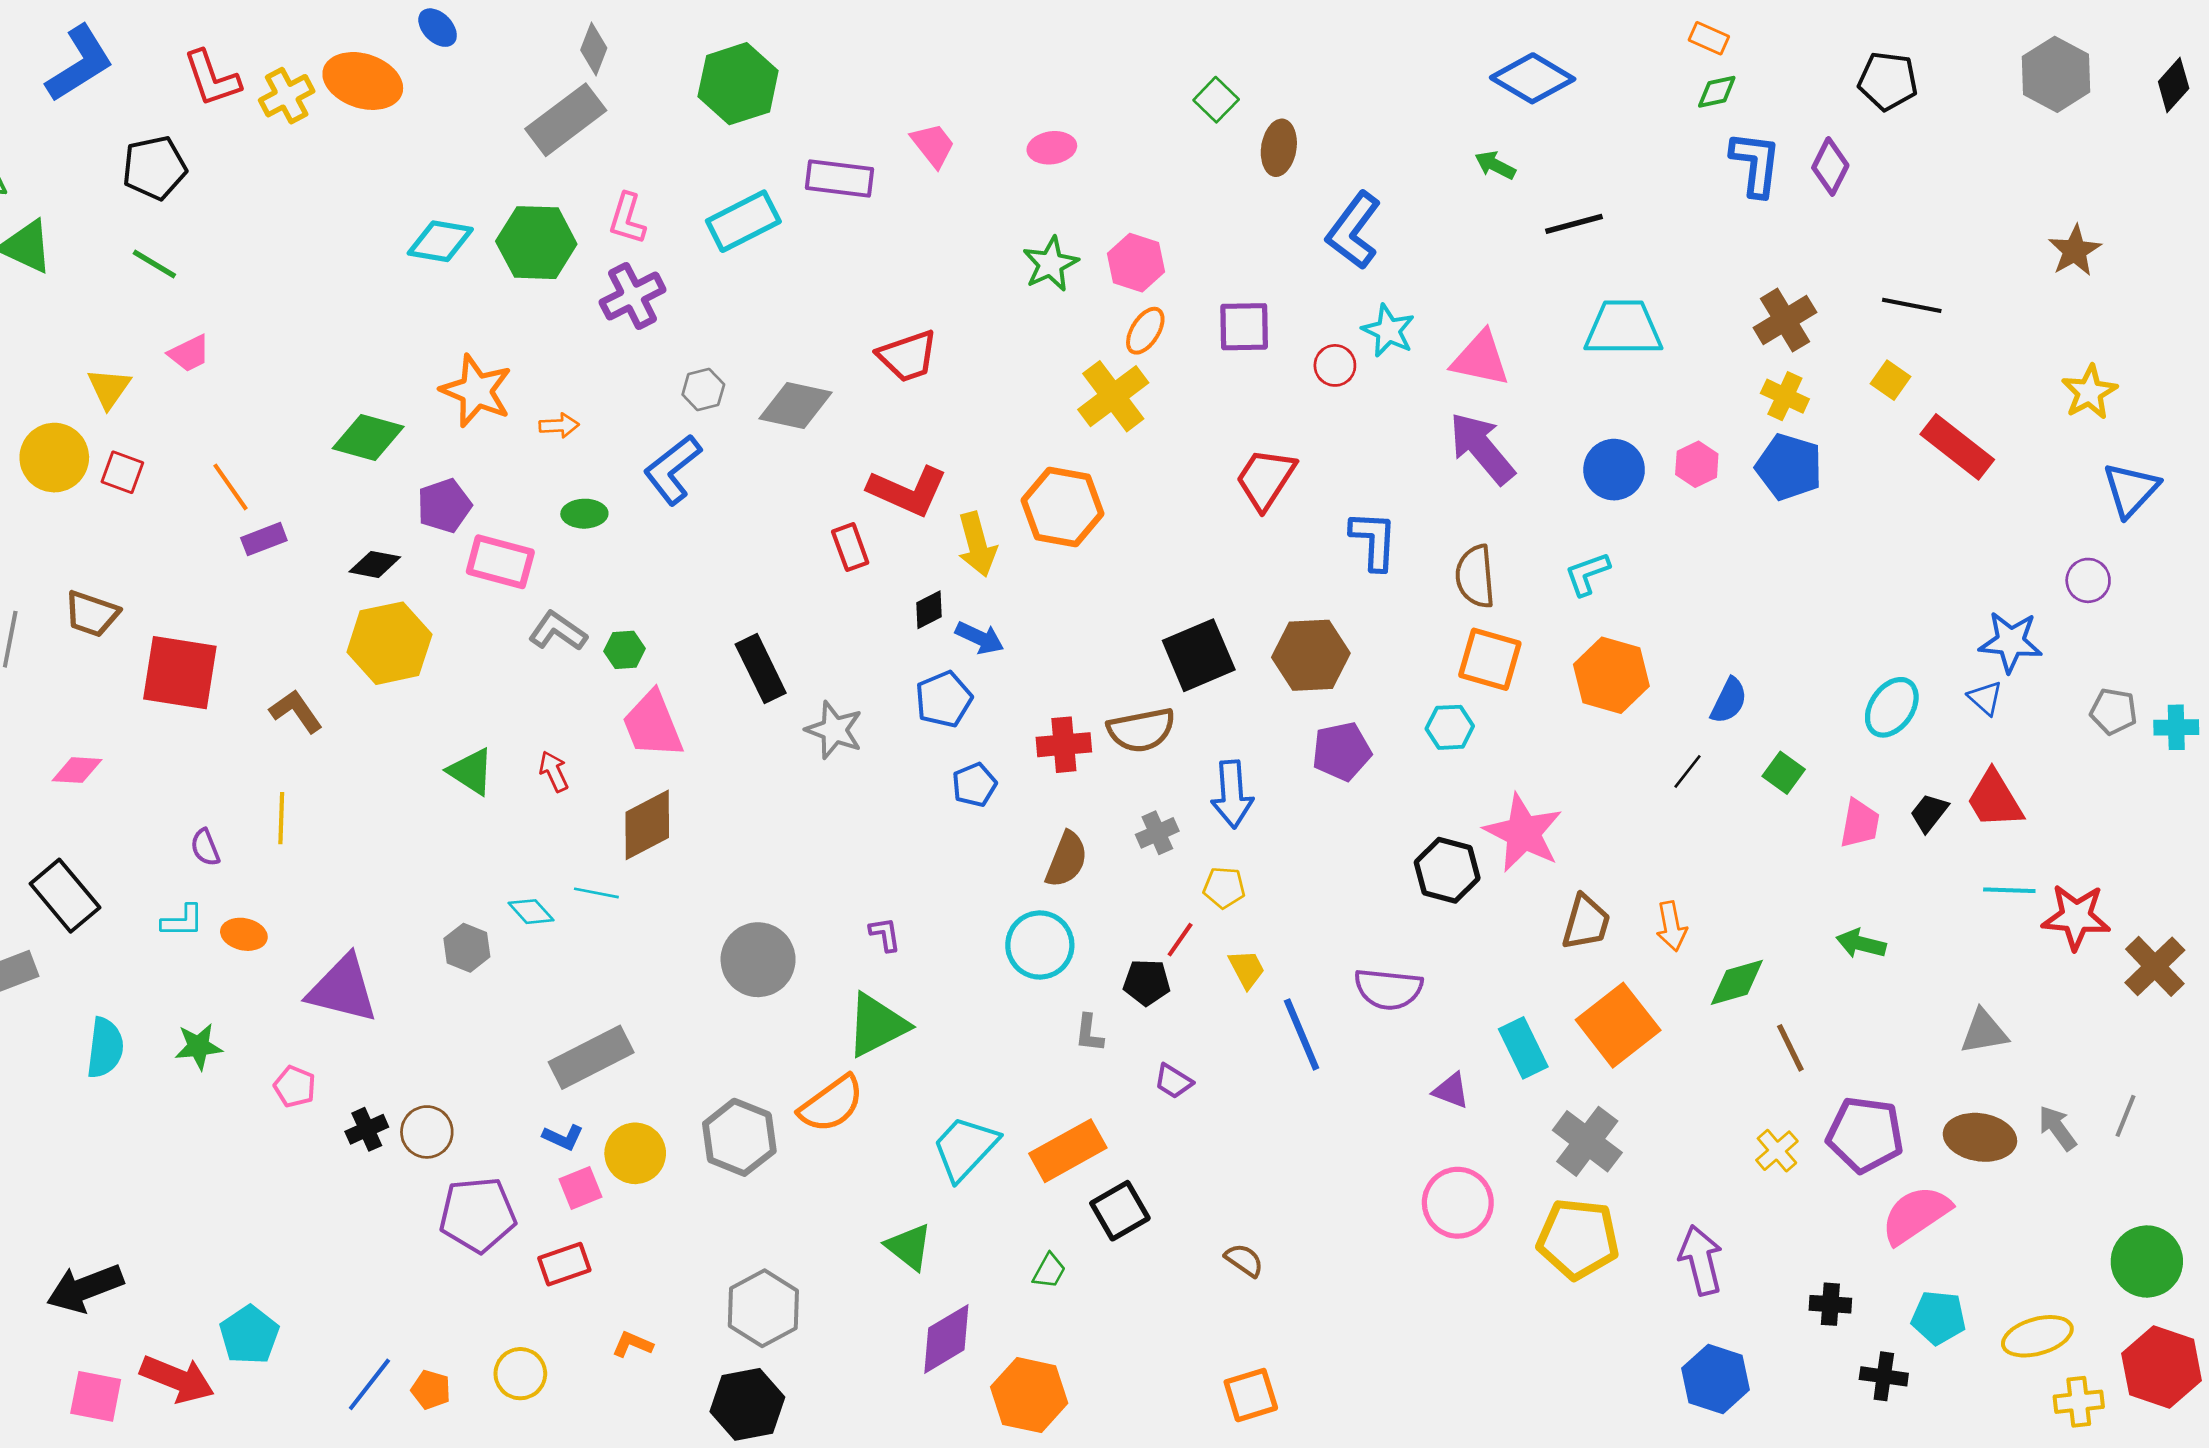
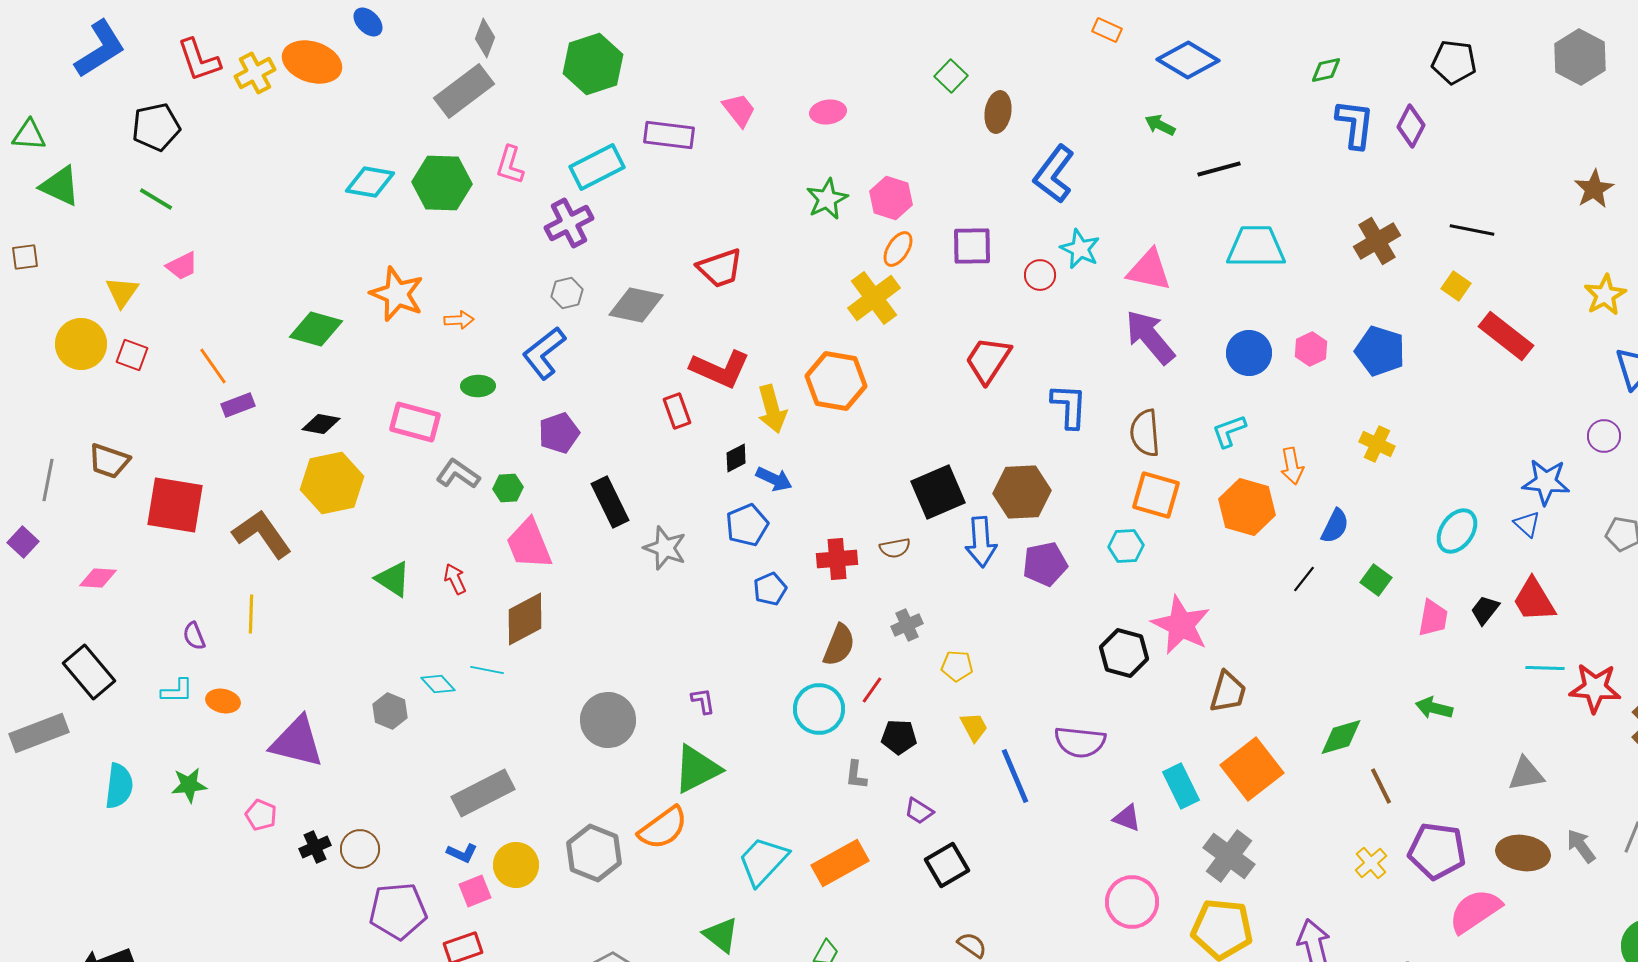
orange rectangle: (1709, 38) -> (1107, 30), moved
purple cross: (633, 296) -> (569, 223), moved
yellow cross: (1785, 396) -> (1377, 444), moved
purple pentagon: (444, 506) -> (559, 433), moved
brown L-shape: (296, 711) -> (262, 534), size x1.5
brown semicircle: (1141, 730) -> (895, 548), size x0.6
blue arrow: (1232, 794) -> (981, 542), moved
orange arrow: (1671, 926) -> (1292, 466), moved
red line: (1180, 940) -> (872, 690), moved
black square: (1120, 1211) -> (947, 865), moved

